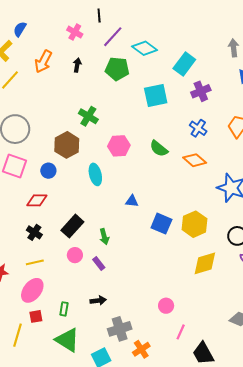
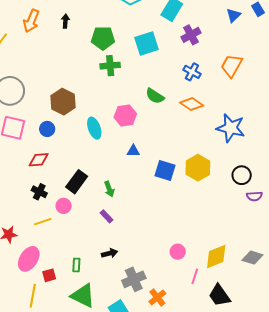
green pentagon: (117, 69) -> (103, 38), moved
green cross: (88, 116) -> (110, 66), moved, turned -30
pink hexagon: (119, 146) -> (125, 116), moved
pink circle: (75, 255) -> (64, 206), moved
yellow diamond: (205, 263) -> (216, 257), moved
pink ellipse: (32, 290) -> (29, 259), moved

